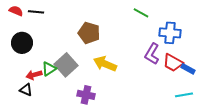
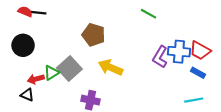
red semicircle: (16, 11) -> (25, 12), moved
blue cross: (170, 33) -> (179, 52), moved
red trapezoid: (173, 63) -> (200, 51), moved

